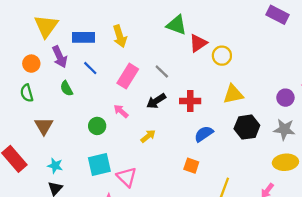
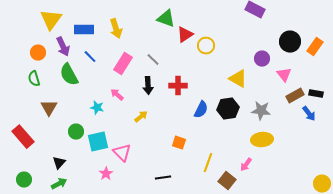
green semicircle: (66, 89) -> (69, 75), size x1.6
yellow triangle: (233, 94) -> (238, 79), moved, turned 42
purple circle: (285, 98) -> (262, 59), moved
black arrow: (156, 101) -> (148, 86), turned -60
green circle: (97, 126) -> (76, 132), moved
blue semicircle: (204, 134) -> (201, 110), moved, turned 150
cyan star: (55, 166) -> (97, 108), moved

